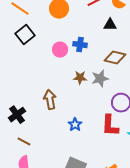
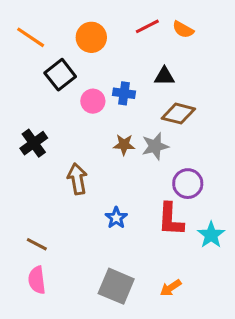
black triangle: (110, 25) -> (164, 76), moved
black square: (25, 35) -> (60, 75), moved
black cross: (17, 115) -> (34, 143), moved

